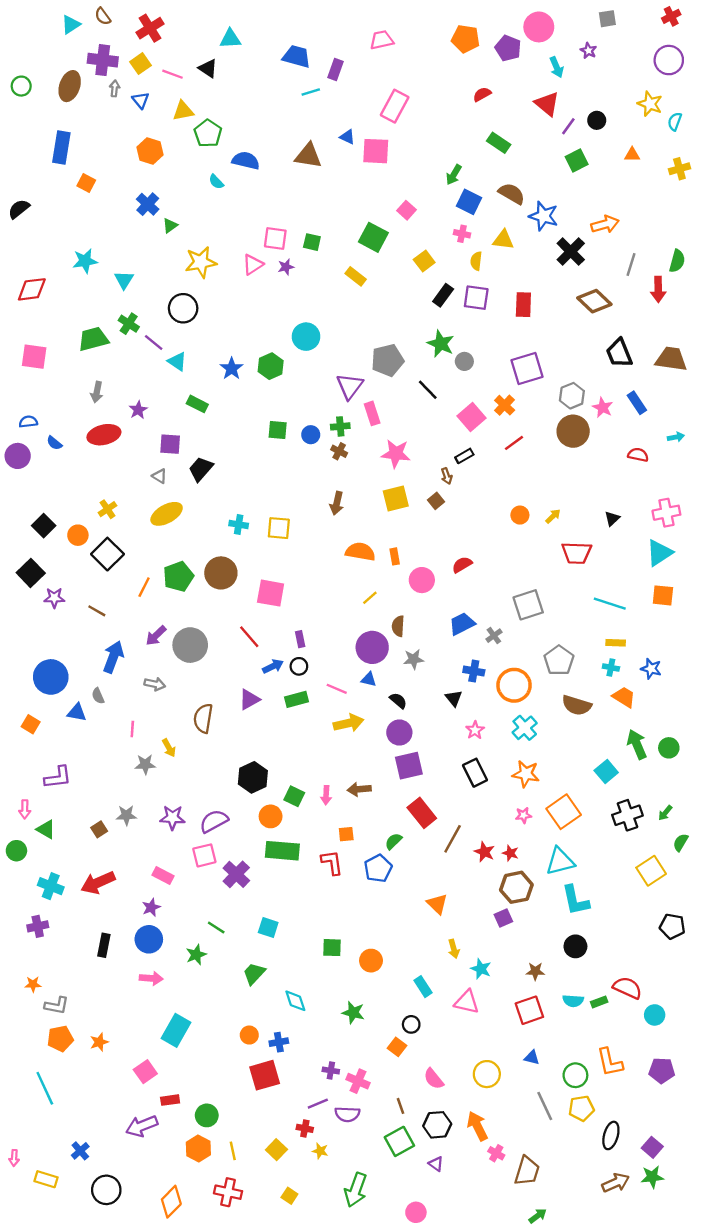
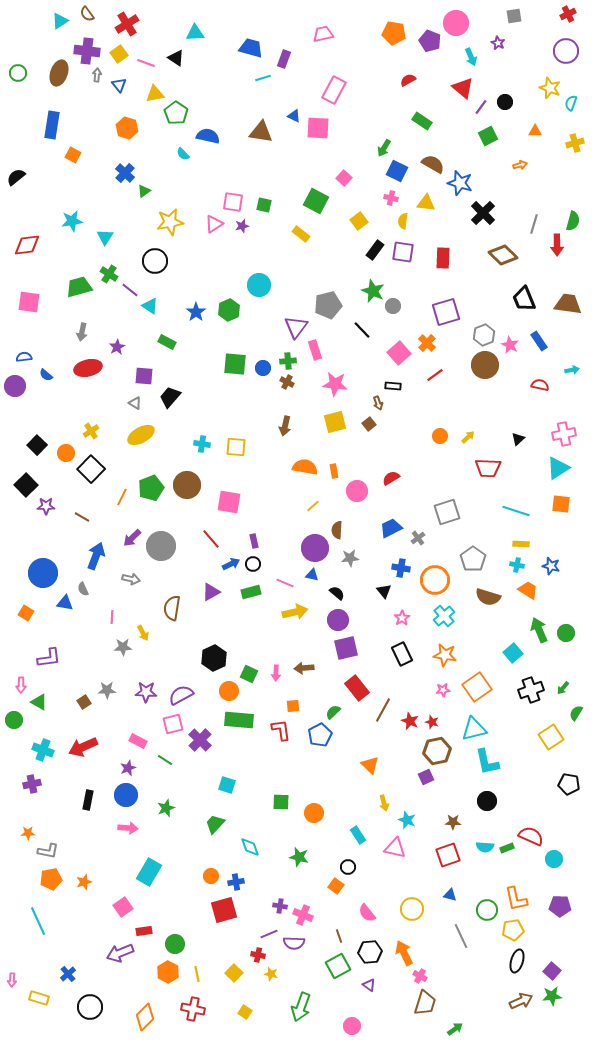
orange arrow: (605, 224) -> (520, 165), moved, size x0.6
green square: (278, 430) -> (235, 364), size x1.4
black rectangle: (464, 456) -> (393, 386), turned 35
green line: (216, 927) -> (165, 760), moved
yellow pentagon: (581, 1108) -> (513, 930), moved
brown trapezoid: (527, 1171) -> (425, 1003), moved

